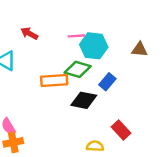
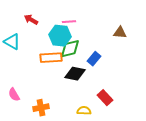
cyan hexagon: (94, 46) -> (60, 36), moved
green diamond: (78, 69) -> (70, 49), turned -30
orange cross: (13, 142) -> (41, 108), moved

